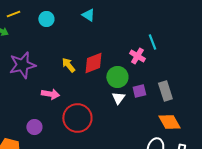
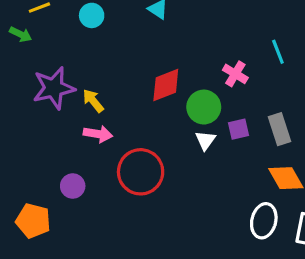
cyan line: (152, 42) -> (278, 52), moved
yellow arrow: (68, 65) -> (93, 101), moved

